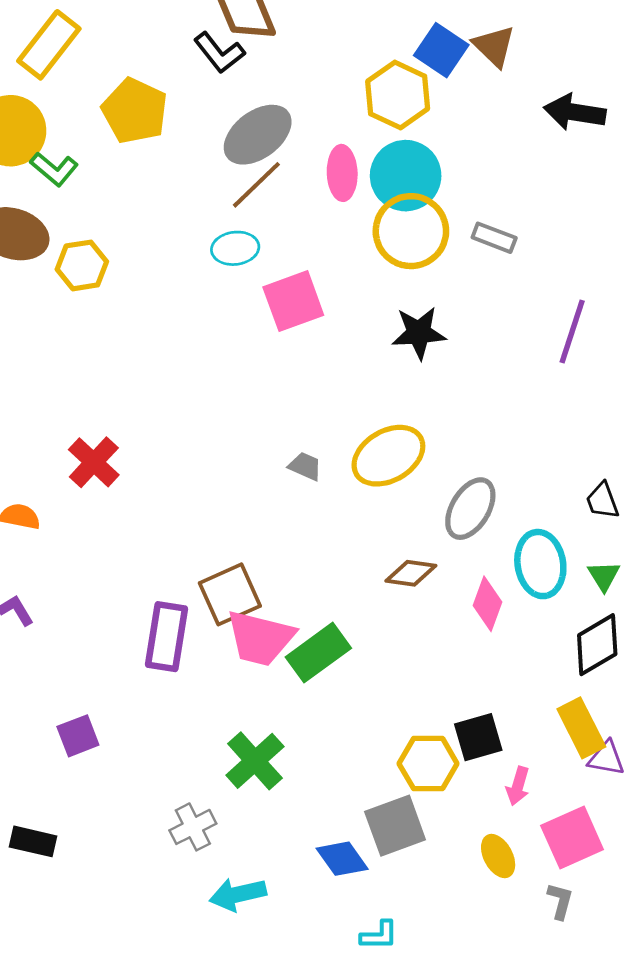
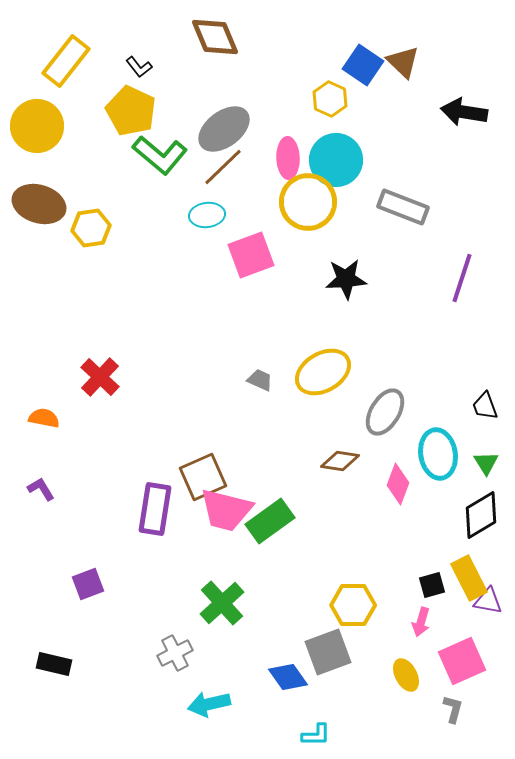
black L-shape: (219, 53) -> (139, 67), moved, size x0.7
yellow hexagon: (398, 95) -> (330, 99), size x0.7
green L-shape: (54, 169) -> (160, 155), moved, size x1.5
yellow circle: (411, 231) -> (308, 202), moved
gray rectangle: (494, 238) -> (403, 207), size x1.5
black square: (478, 737) -> (432, 585), moved, size x0.7

